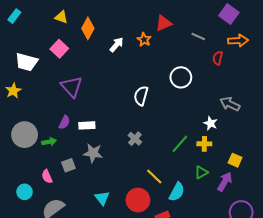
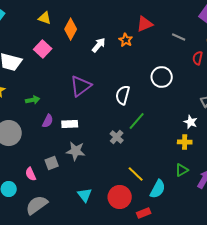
purple triangle: (72, 87) -> (81, 86), moved, turned 35
green arrow: (49, 142) -> (33, 100), moved
green line: (180, 144) -> (137, 121), moved

